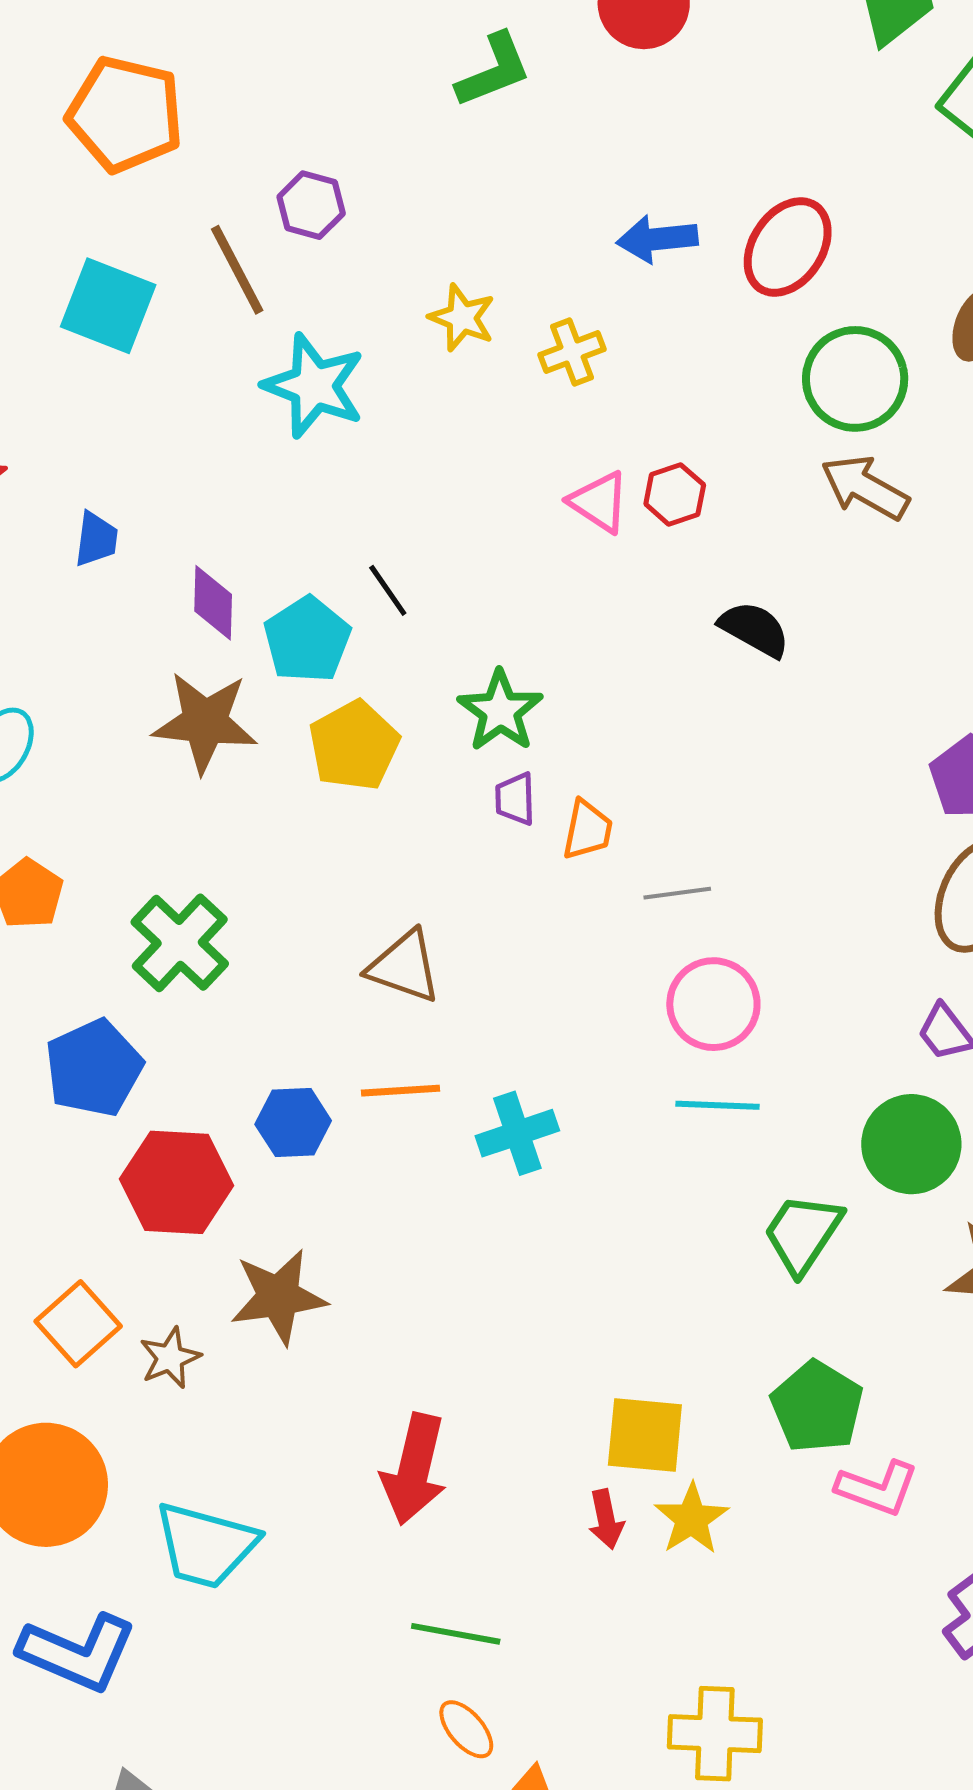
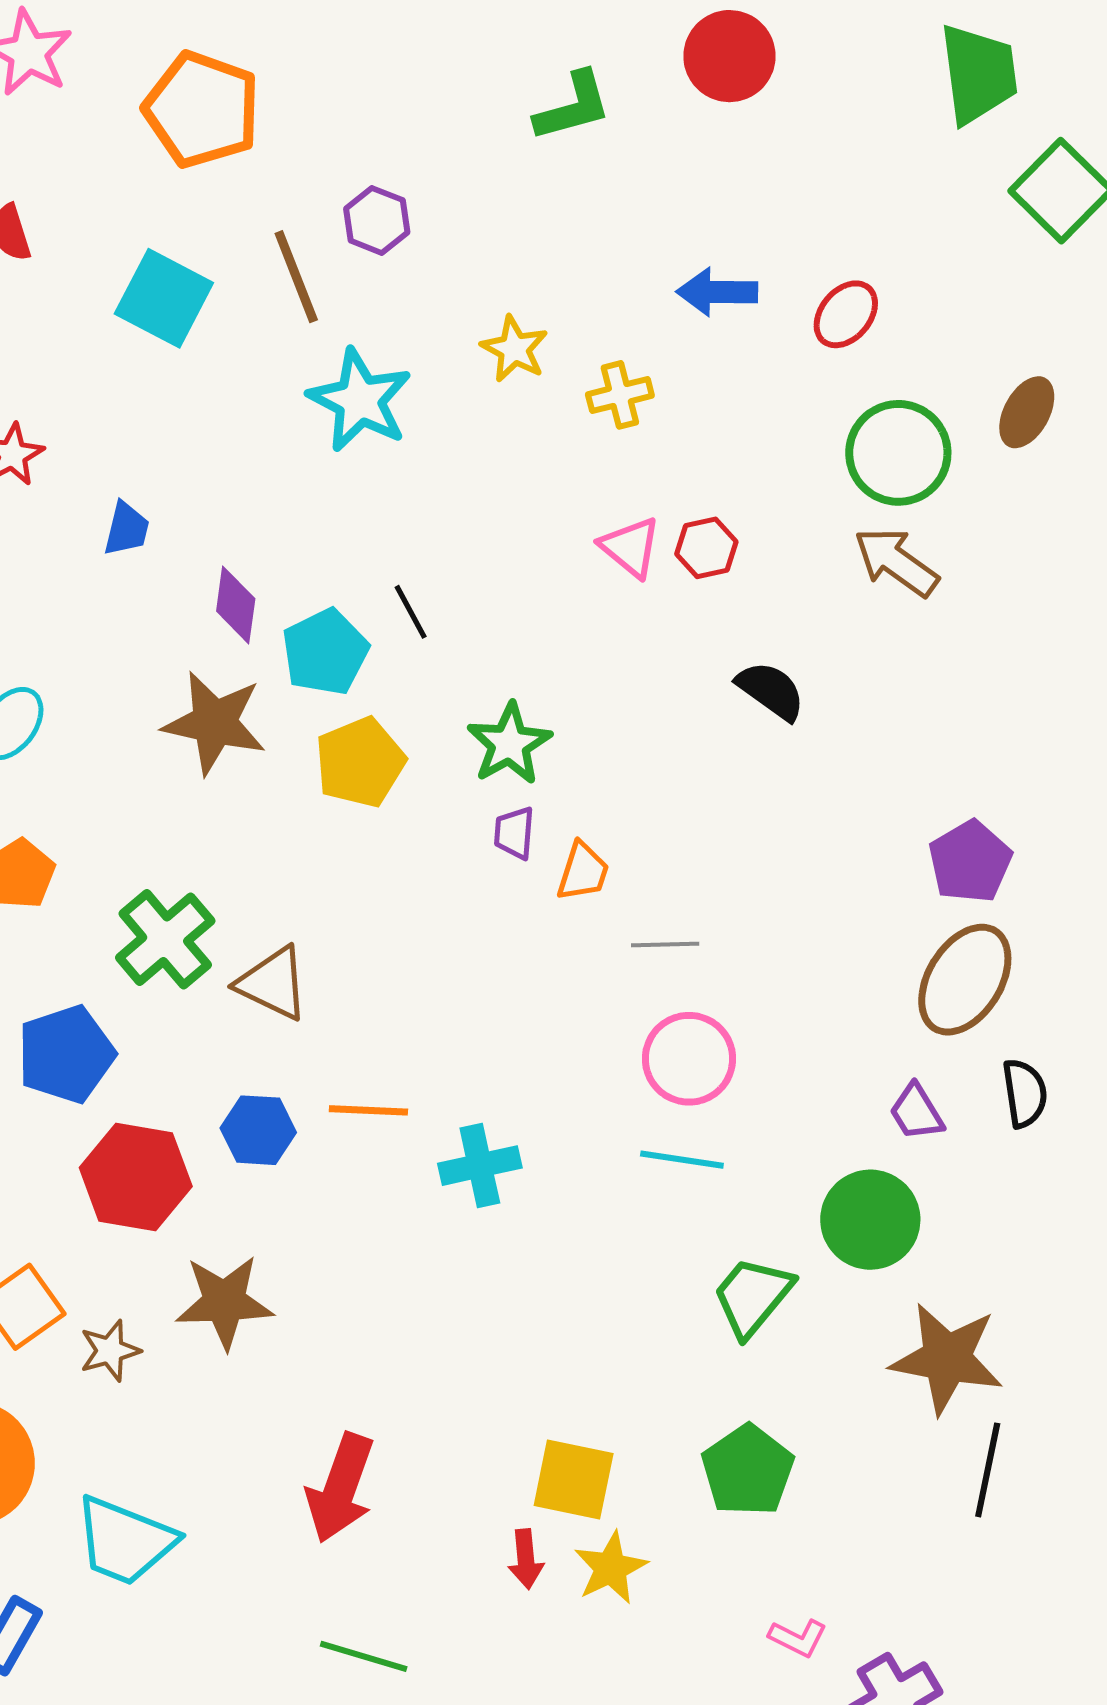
red ellipse: (788, 247) -> (846, 314), size x0.7
brown triangle: (404, 967) -> (273, 983), moved
pink L-shape: (877, 1488) -> (798, 1638), moved, size x0.7

